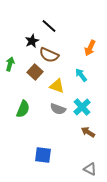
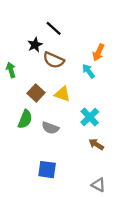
green arrow: (10, 64) -> (11, 70), turned -32
brown square: (35, 72) -> (36, 93), moved
cyan arrow: (81, 75) -> (89, 71), moved
gray semicircle: (58, 109) -> (50, 128), moved

